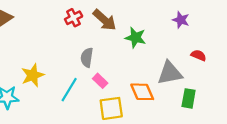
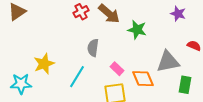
pink rectangle: (100, 81) -> (117, 69), moved

